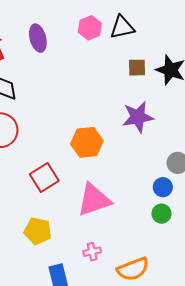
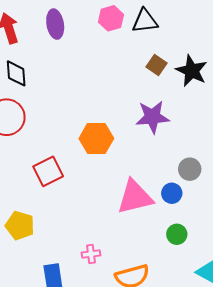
brown square: (137, 68) -> (156, 65), turned 30
pink triangle: (94, 200) -> (135, 197), moved
green circle: (161, 214) -> (177, 234), moved
yellow pentagon: (38, 231) -> (20, 226), moved

